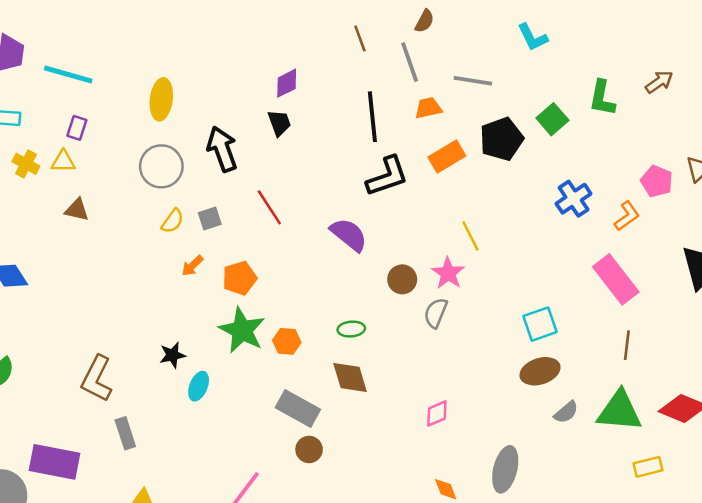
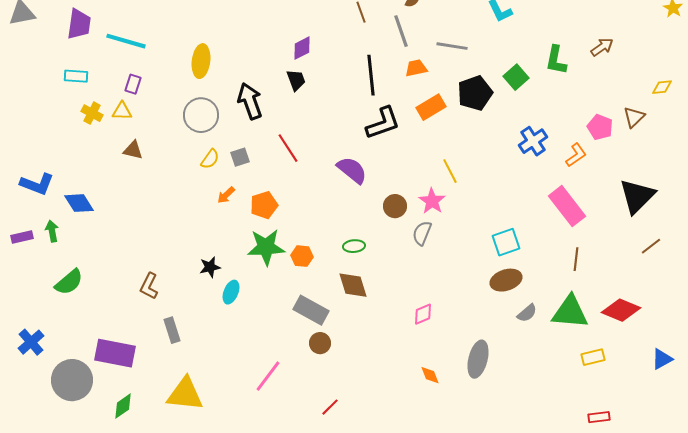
green star: (242, 330) -> (266, 247), turned -30
brown L-shape: (97, 379) -> (149, 286), size x0.7

